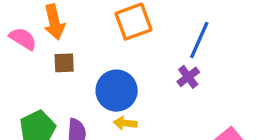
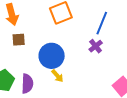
yellow arrow: (125, 123) -> (57, 76), turned -136

